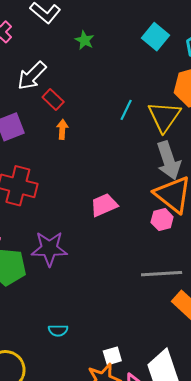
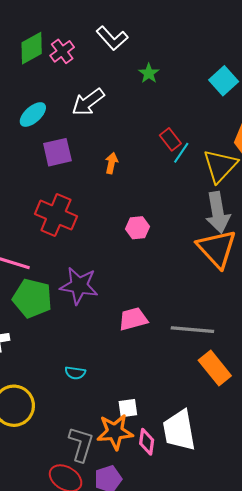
red rectangle: (53, 99) -> (170, 139), moved
pink trapezoid: (104, 205) -> (133, 319), moved
pink hexagon: (162, 220) -> (138, 228), moved

